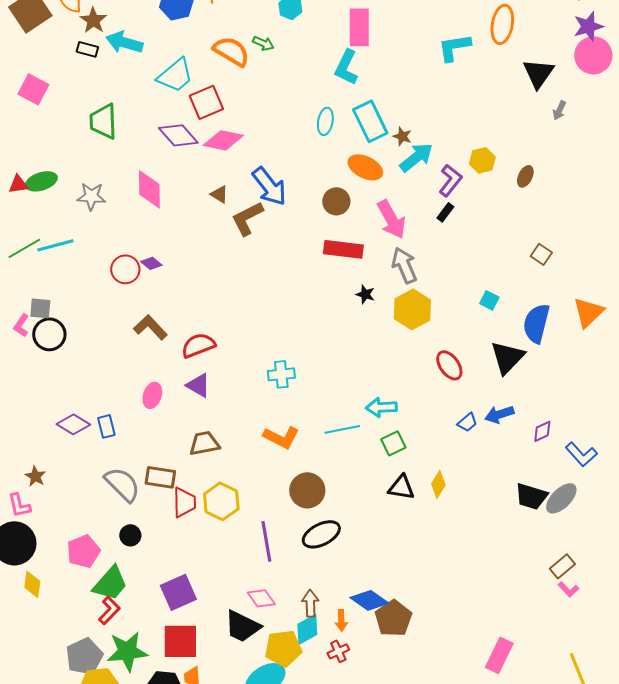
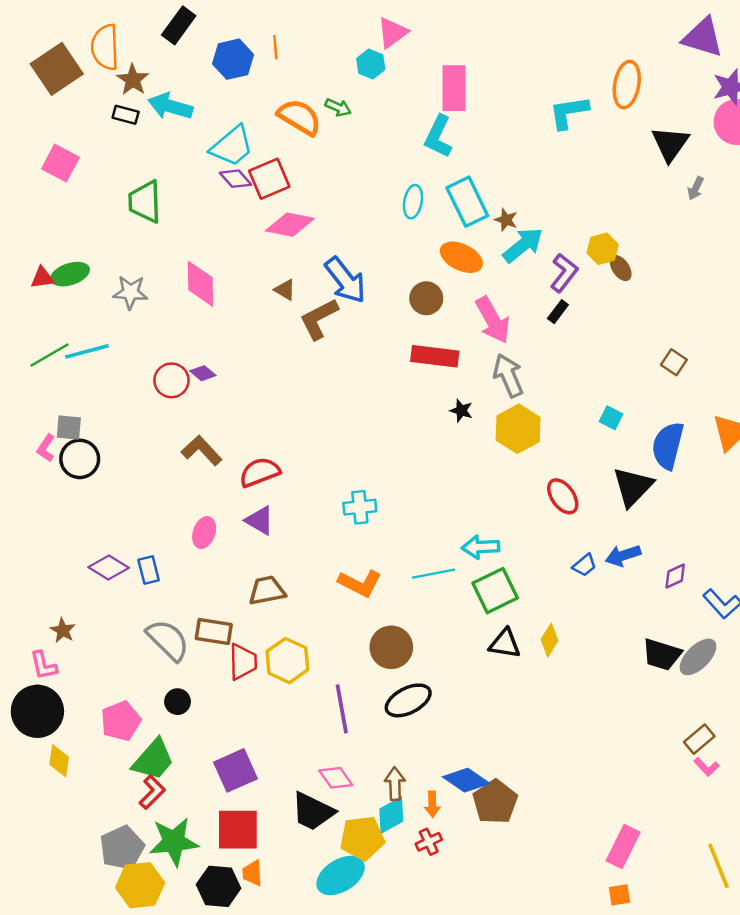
purple diamond: (178, 135) -> (235, 179), moved, size x0.7
brown ellipse: (525, 176) -> (621, 268), moved, turned -60
green square: (393, 443) -> (495, 591), size x1.5

